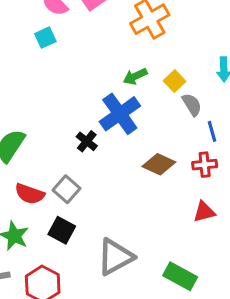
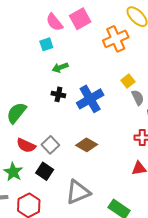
green arrow: (135, 76) -> (60, 67), moved
black cross: (87, 141) -> (58, 94), moved, turned -32
brown diamond: (159, 164) -> (87, 145), moved

